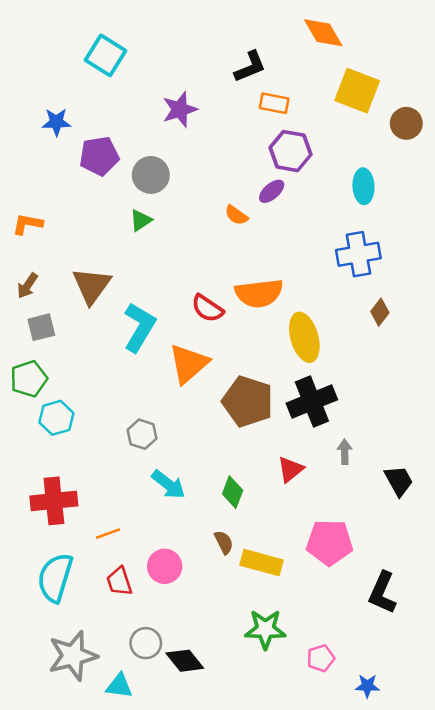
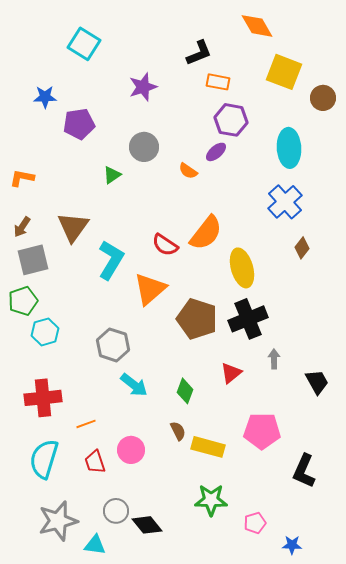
gray circle: (151, 175) -> (144, 147), moved
cyan ellipse: (363, 186) -> (289, 148), size x1.4
blue cross: (358, 254) -> (285, 202), turned -32
orange semicircle: (259, 293) -> (206, 233), turned -45
gray square: (41, 327) -> (33, 260), size x1.4
gray hexagon: (142, 434) -> (113, 345), size x1.4

